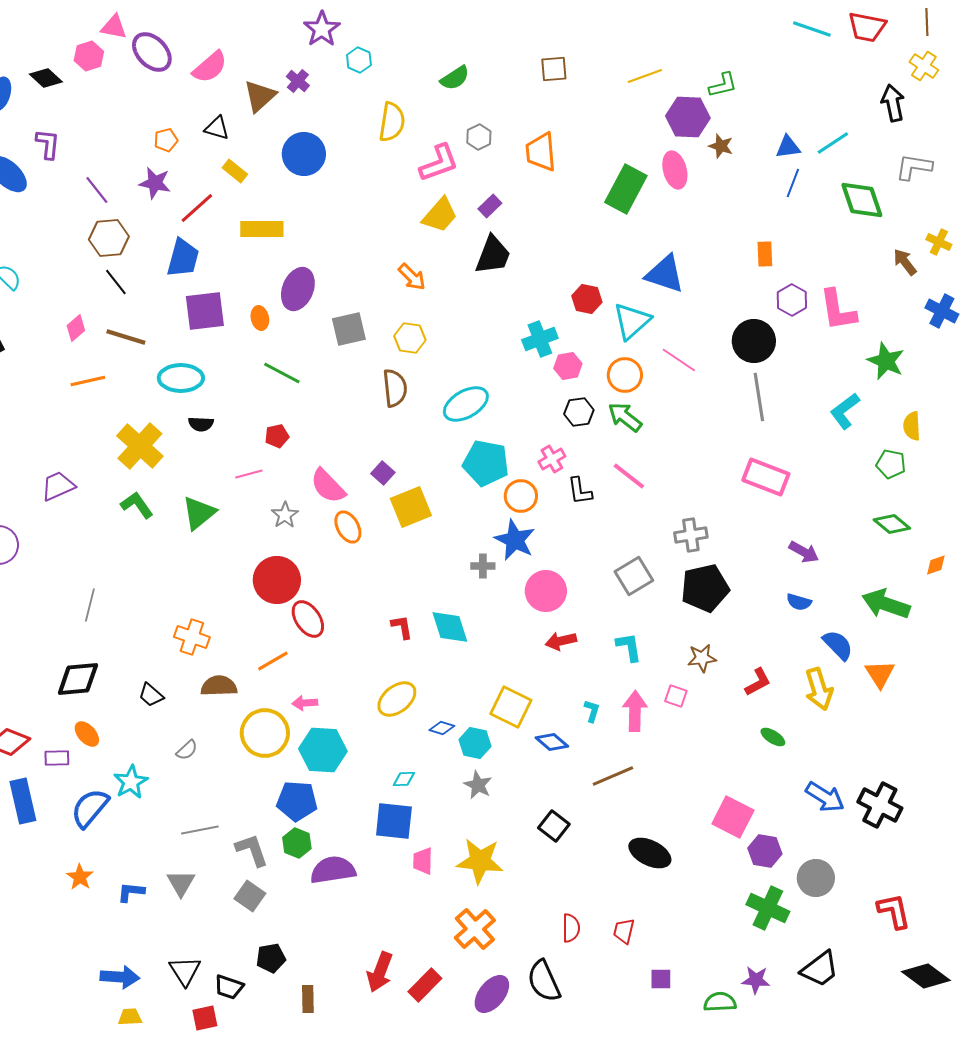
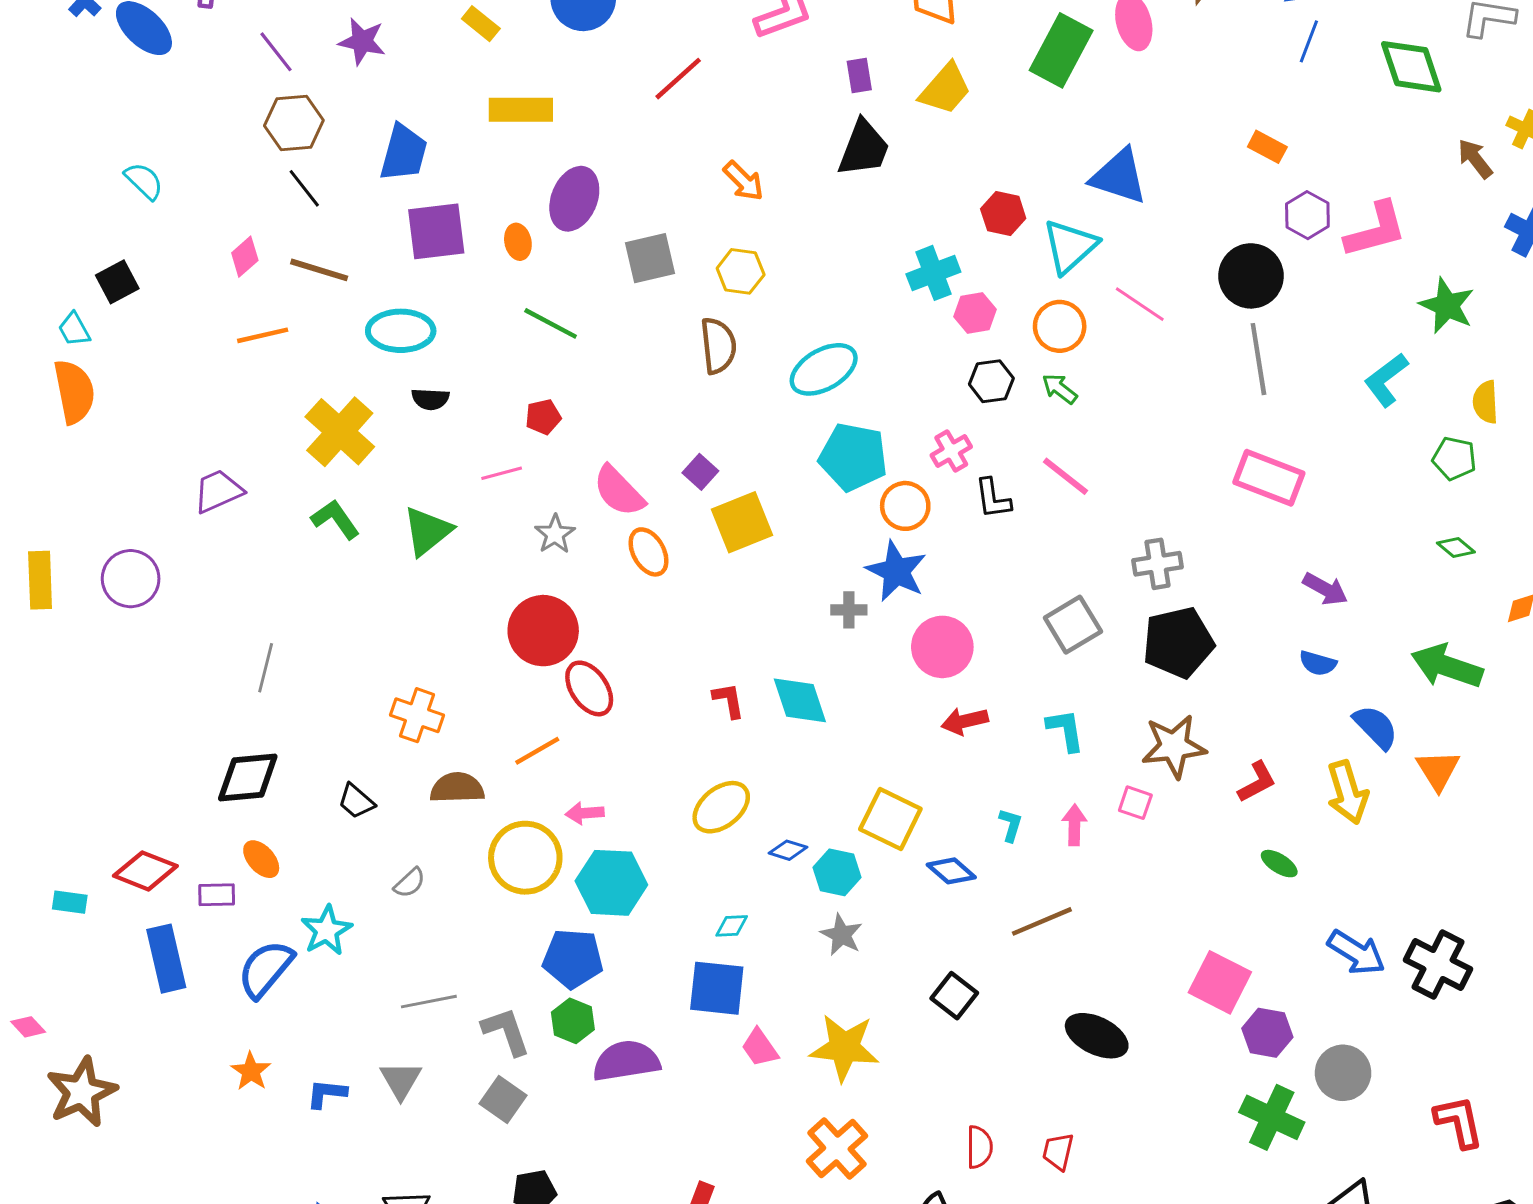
purple rectangle: (490, 206) -> (859, 76), turned -55
red line: (197, 208) -> (678, 79), moved
yellow trapezoid: (440, 215) -> (945, 89), moved
orange rectangle: (765, 254) -> (1267, 147), turned -60
pink L-shape: (838, 310) -> (1376, 230), turned -96
green arrow: (625, 417) -> (1060, 389), size x0.7
green diamond: (892, 524) -> (1456, 547), size x0.7
brown star: (702, 658) -> (1174, 746), size x1.5
pink arrow: (635, 711) -> (1074, 825), size x0.7
pink trapezoid: (423, 861) -> (760, 1048), turned -36

